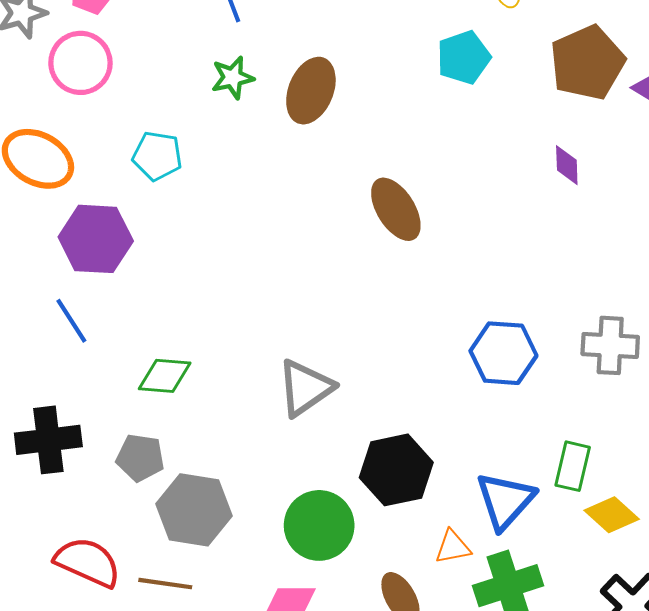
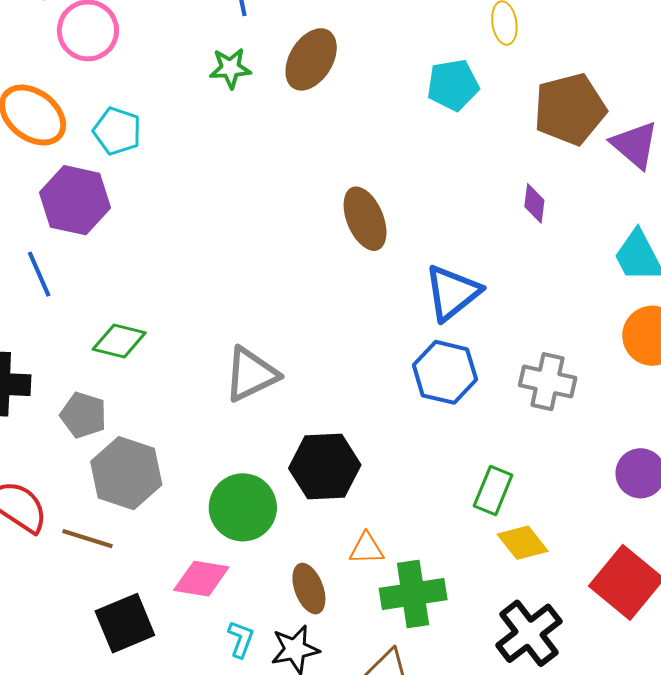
brown ellipse: (311, 91) -> (311, 59), moved
cyan pentagon: (157, 156) -> (117, 131), moved
blue triangle: (505, 501) -> (452, 293), moved

